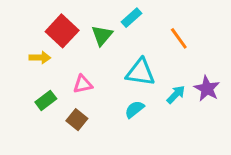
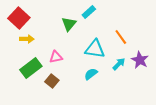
red square: (62, 31) -> (19, 18), moved
orange line: (179, 38) -> (121, 37), moved
green rectangle: (46, 100) -> (31, 68), size x1.5

